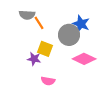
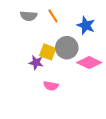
orange line: (39, 23) -> (53, 16), moved
gray circle: (69, 35) -> (67, 48), moved

